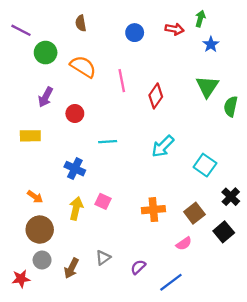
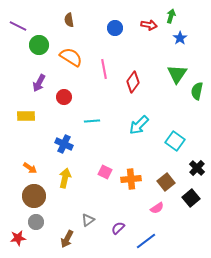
pink square: (103, 201) -> (105, 172), moved
brown arrow: (71, 268) -> (67, 239), moved

